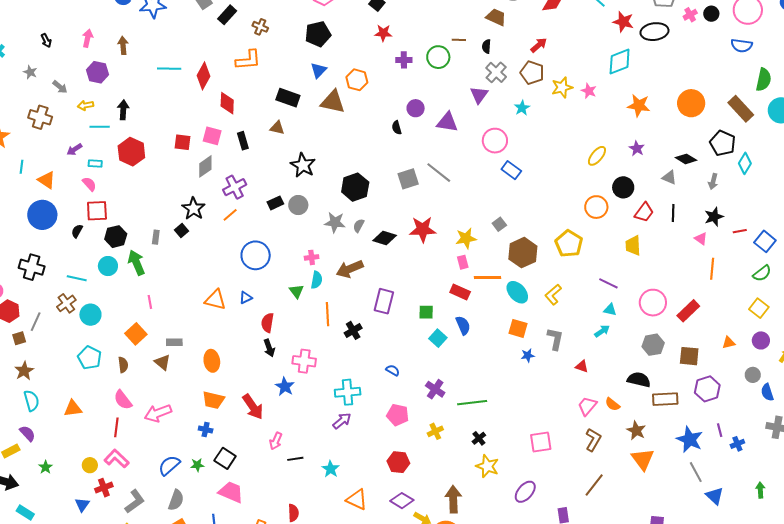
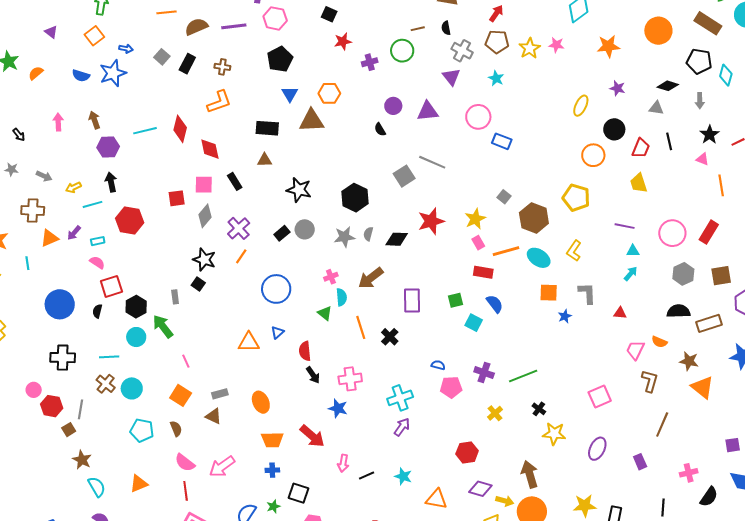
purple hexagon: (97, 72) -> (108, 147), moved
orange triangle: (47, 180) -> (50, 238), moved, turned -42
pink pentagon: (398, 415) -> (451, 387), moved

